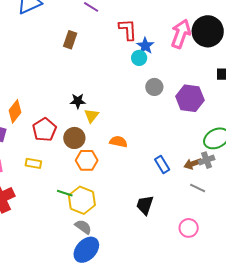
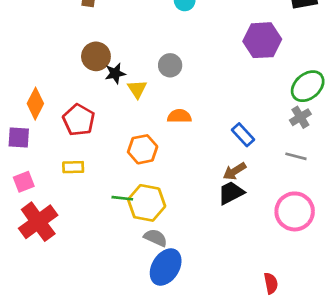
gray circle: (154, 87) -> (170, 65), moved
brown circle: (74, 138) -> (96, 56), moved
brown arrow: (193, 164) -> (235, 171), moved
black trapezoid: (145, 205) -> (231, 193), turned 55
pink circle: (189, 228) -> (295, 211), size x1.5

